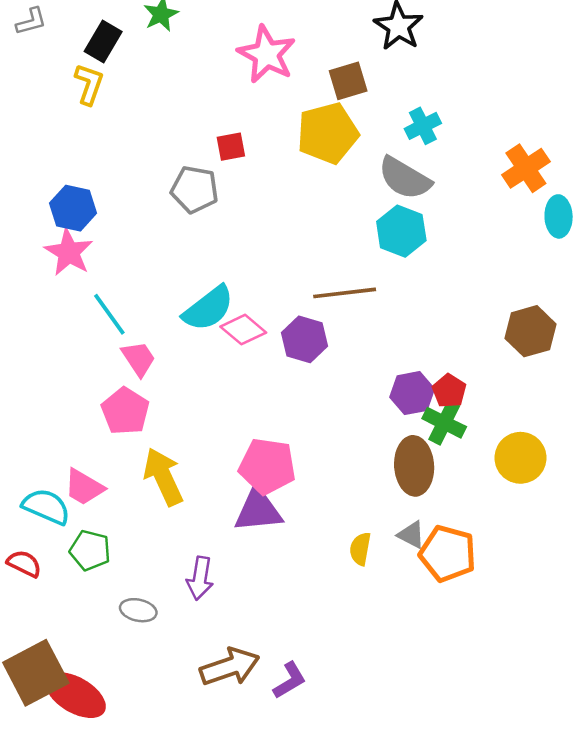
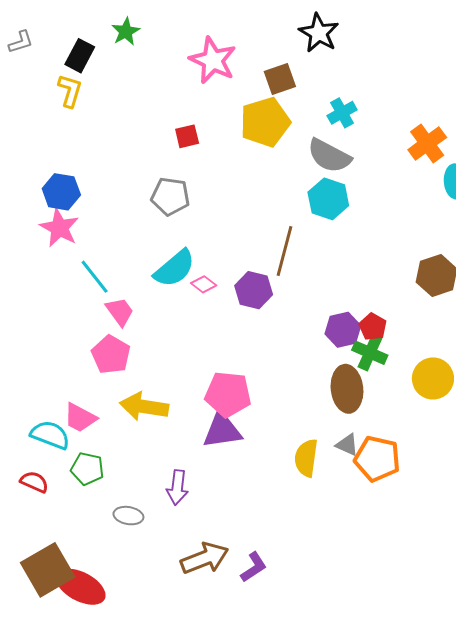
gray pentagon: (195, 189) -> (170, 196), moved
brown line: (345, 293) -> (285, 251), turned -66
pink diamond: (243, 330) -> (204, 284), size x0.7
yellow arrow: (163, 477) -> (144, 407), turned -54
yellow semicircle: (360, 549) -> (306, 458), size x1.4

